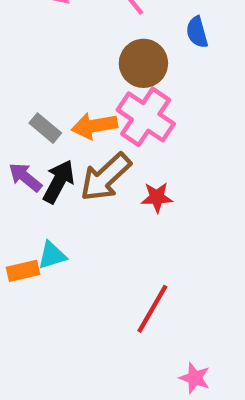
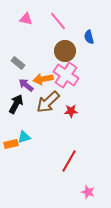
gray rectangle: (45, 128) -> (18, 63), moved
purple arrow: (25, 177) -> (26, 85), moved
black arrow: (59, 182) -> (16, 104), moved

